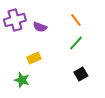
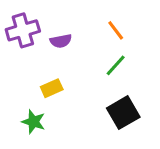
purple semicircle: (40, 27) -> (61, 41), turned -32
black square: (81, 74) -> (123, 113), size x1.5

